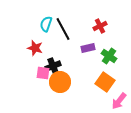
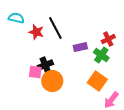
cyan semicircle: (46, 24) -> (16, 18), moved, turned 84
red cross: (100, 26) -> (108, 39), moved
red star: (35, 48) -> (36, 32), moved

